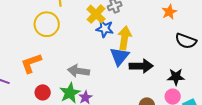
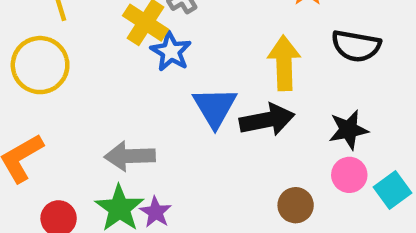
blue star: (105, 29) -> (171, 51), turned 30
yellow arrow: (124, 38) -> (284, 63), moved

